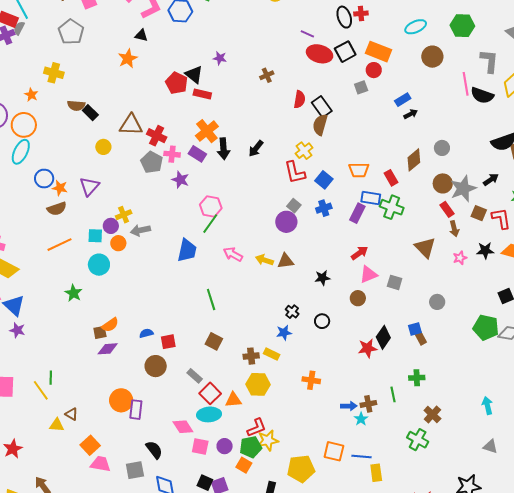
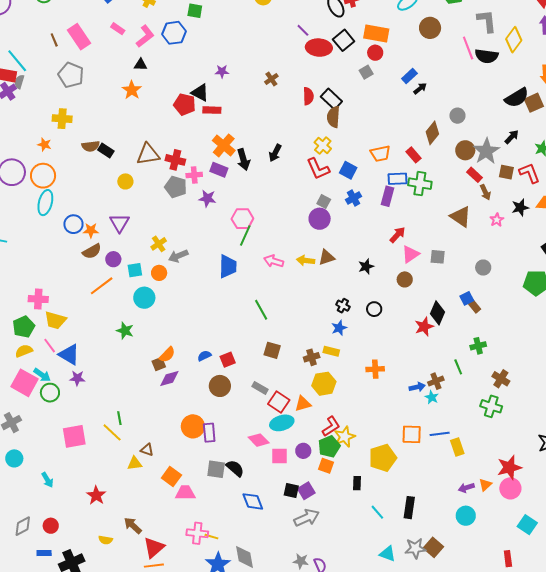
purple line: (307, 34) -> (303, 30), turned 32
purple circle: (111, 226) -> (113, 259), moved
gray square: (135, 470) -> (216, 469), moved, turned 30

